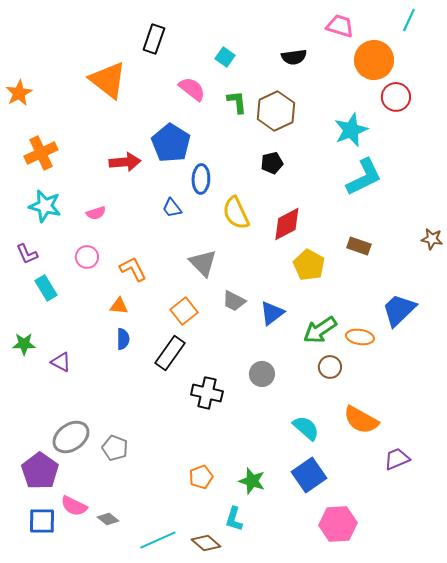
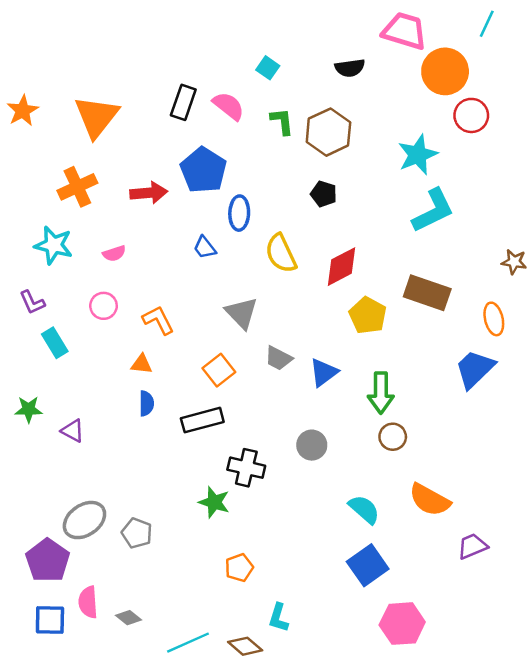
pink trapezoid: (340, 26) -> (405, 31), size x1.4
black rectangle: (154, 39) -> (183, 102), moved
orange triangle: (108, 80) -> (96, 117), moved, turned 30
orange cross: (41, 153) -> (77, 187), moved
black pentagon: (272, 163) -> (324, 194), turned 30
brown star: (432, 239) -> (514, 262), moved
brown rectangle: (359, 246) -> (427, 293), size x1.6
green arrow: (320, 330) -> (381, 393), turned -56
orange ellipse: (360, 337) -> (494, 319), moved, turned 68
black rectangle: (170, 353) -> (202, 420), turned 40
green star: (252, 481) -> (214, 502), moved
pink semicircle: (74, 506) -> (88, 602), turned 60

